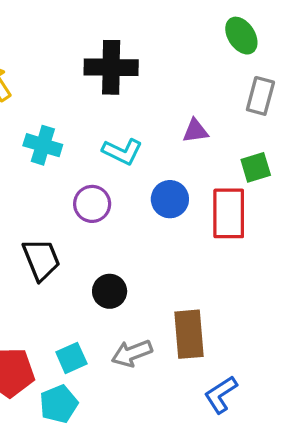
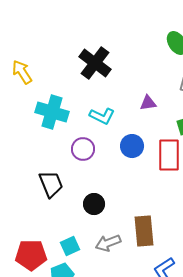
black cross: (111, 67) -> (95, 63), turned 36
cyan cross: (43, 145) -> (52, 112), size x1.4

